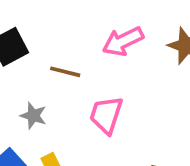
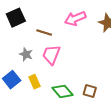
pink trapezoid: (106, 115) -> (51, 55), moved

